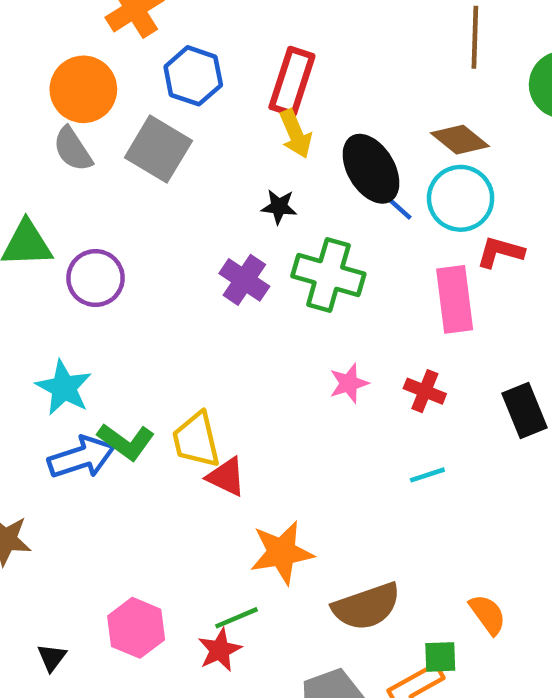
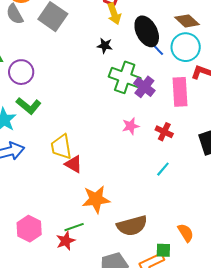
purple cross: (244, 280) -> (144, 87), moved
green L-shape: (126, 442) -> (29, 106), moved
cyan line: (427, 475) -> (163, 169), turned -35

